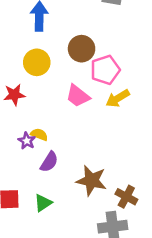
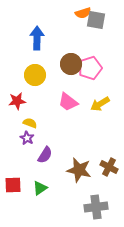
pink pentagon: (105, 70) -> (90, 68), moved
yellow semicircle: (39, 135) -> (30, 123), moved
brown cross: (126, 197) -> (109, 167), moved

